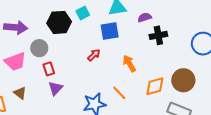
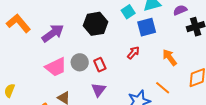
cyan square: (83, 13) -> (128, 12), moved
purple arrow: (16, 27) -> (53, 33), turned -35
gray circle: (39, 48) -> (80, 62), moved
red rectangle: (49, 69) -> (100, 65), moved

